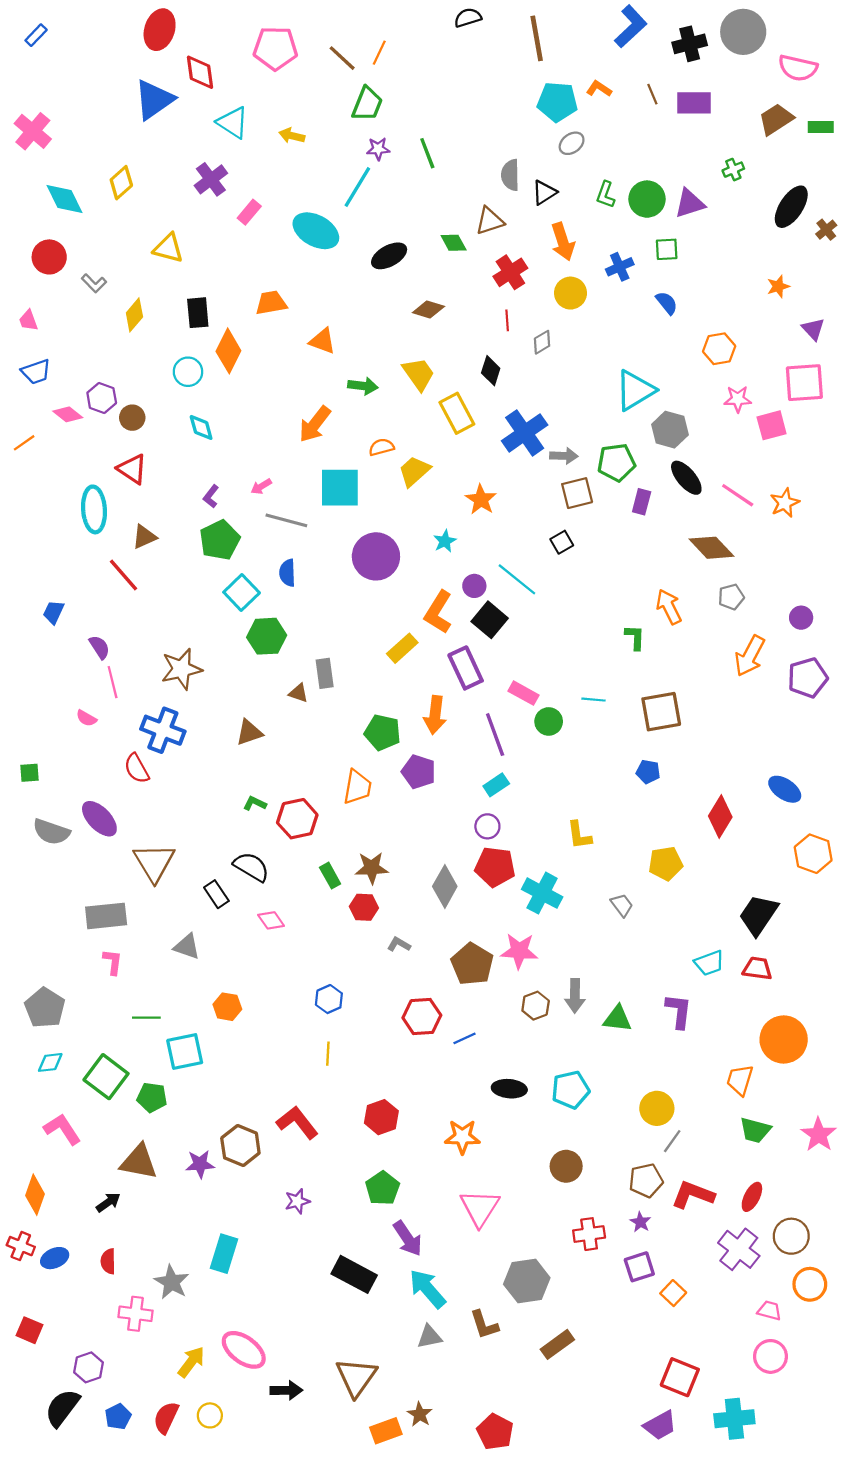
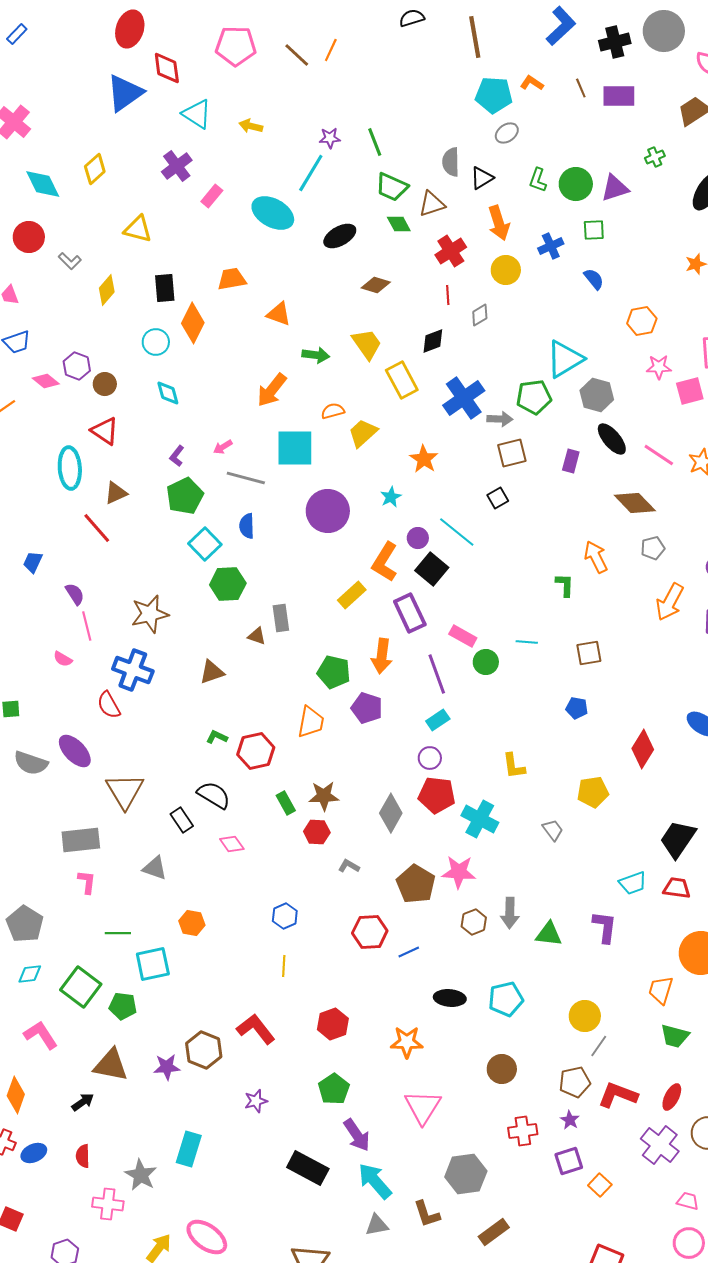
green trapezoid: (367, 104) -> (392, 187), moved, turned 92
black diamond: (491, 371) -> (433, 341), turned 52
green pentagon: (616, 462) -> (534, 397), moved
brown square: (661, 712) -> (589, 653), size x0.7

